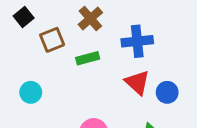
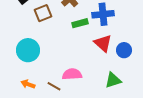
green rectangle: (88, 58) -> (80, 23), moved
cyan circle: (31, 92) -> (28, 50), size x1.5

